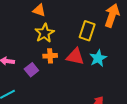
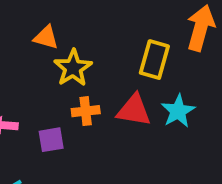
orange triangle: (39, 10) -> (46, 37), moved
purple square: (31, 70) -> (51, 140), turned 32

